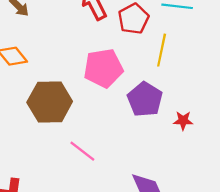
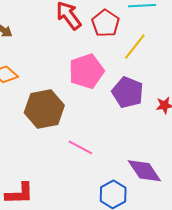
yellow line: (162, 50) -> (135, 47), turned 36

